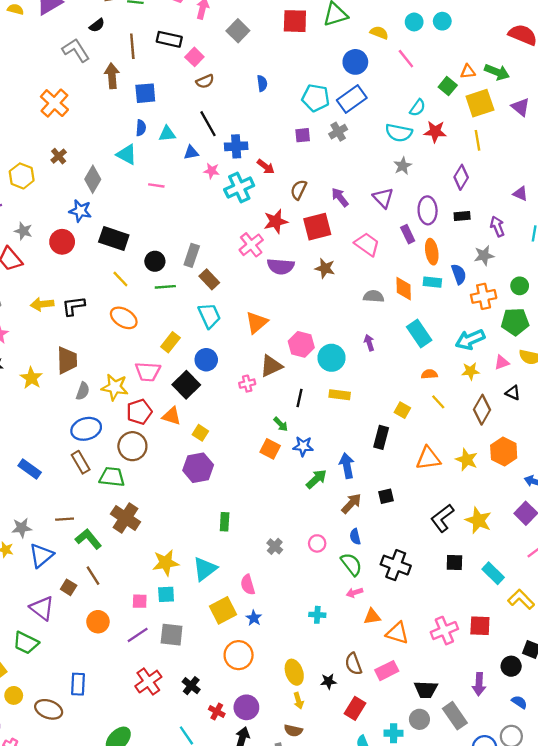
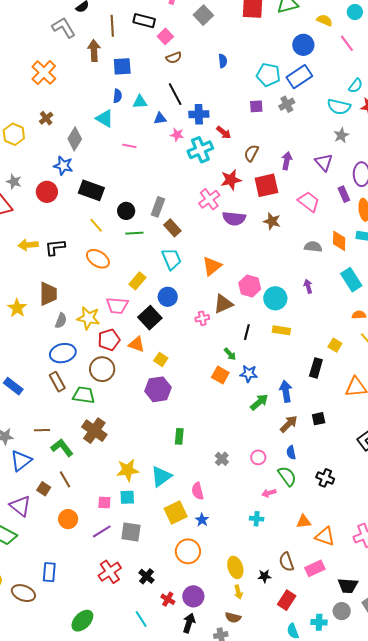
purple arrow: (340, 197) -> (287, 161), turned 48
black cross: (396, 565) -> (325, 478), size x0.7
pink arrow: (354, 593) -> (269, 493), moved

